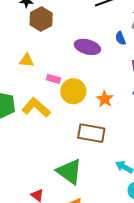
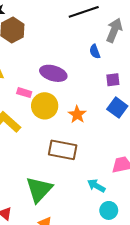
purple ellipse: (87, 47) -> (53, 73), moved
green triangle: (69, 172) -> (39, 189), turned 36

